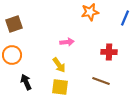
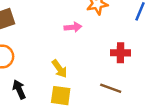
pink arrow: (67, 42) -> (73, 27), moved

